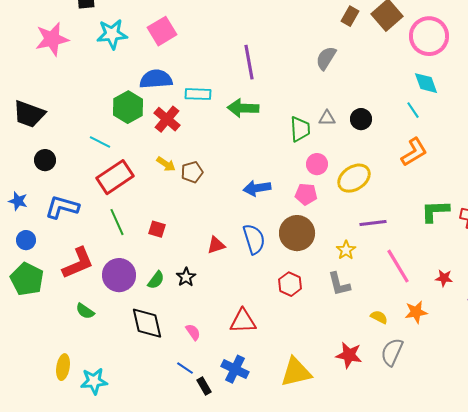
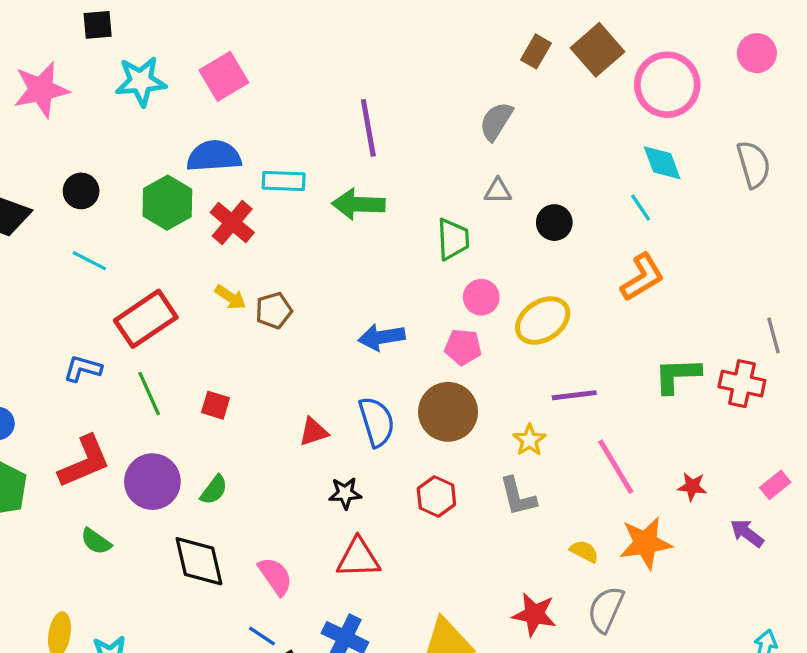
gray triangle: (327, 118) -> (498, 191), moved
cyan line: (100, 142) -> (89, 261), moved
black circle: (45, 160) -> (81, 191), moved
blue L-shape: (62, 207) -> (83, 369), moved, size x0.7
black star: (186, 277) -> (345, 493), moved, turned 30
orange star: (416, 312) -> (646, 543), size x1.4
pink semicircle: (193, 332) -> (275, 576), size x1.4

